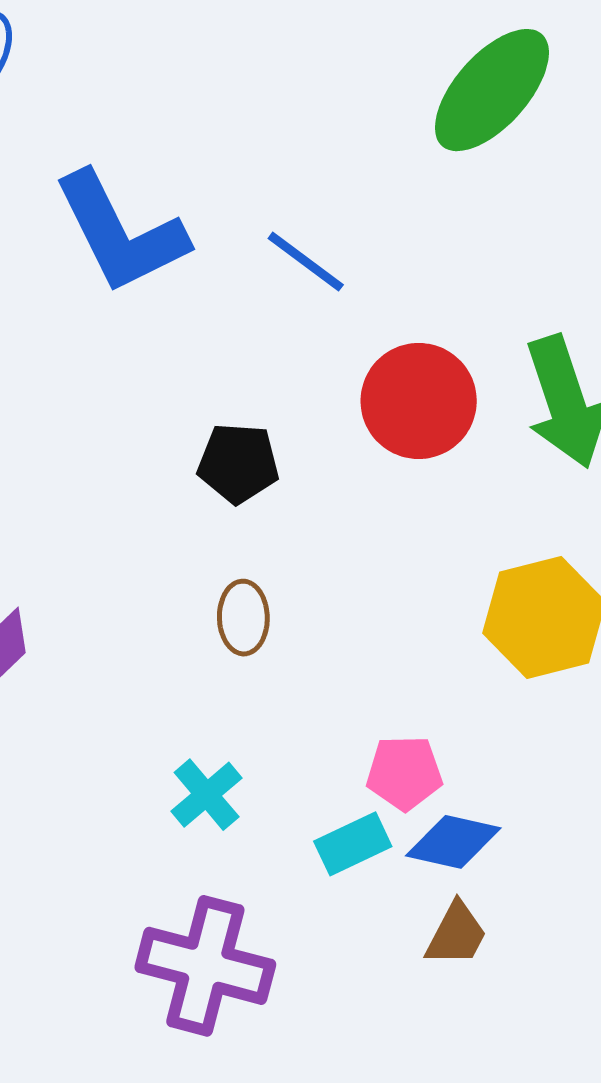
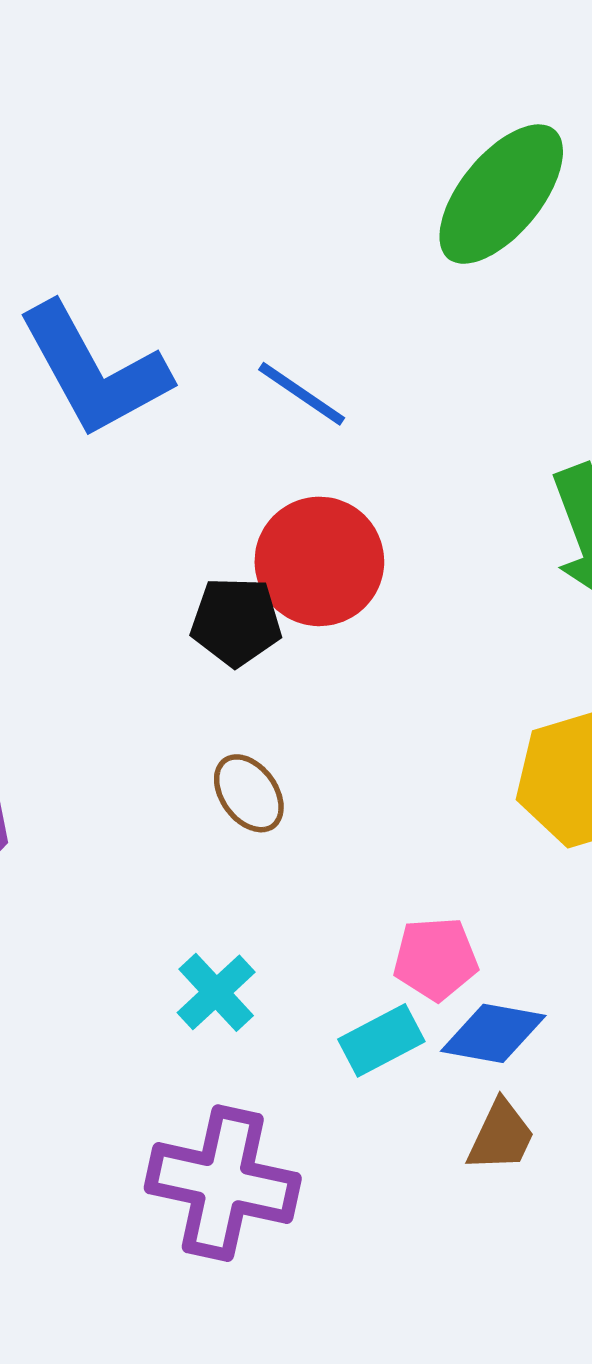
red circle: (419, 401) -> (319, 561), moved
brown ellipse: (243, 618) -> (249, 793), turned -32

